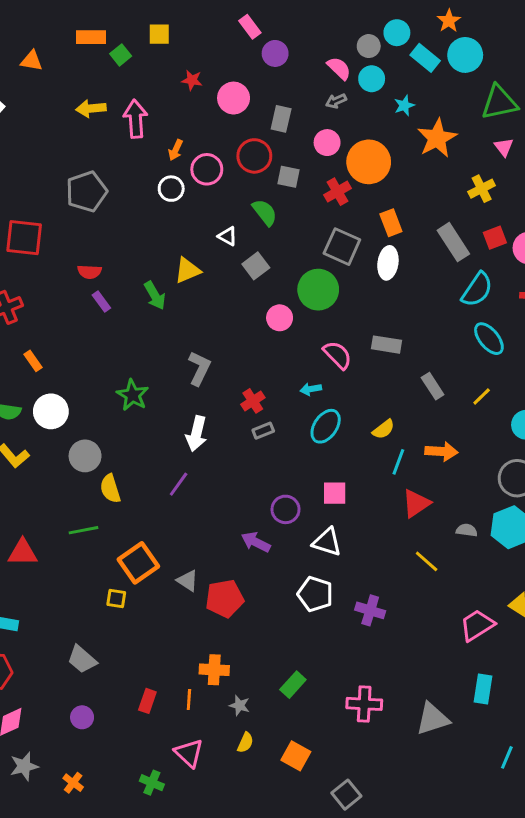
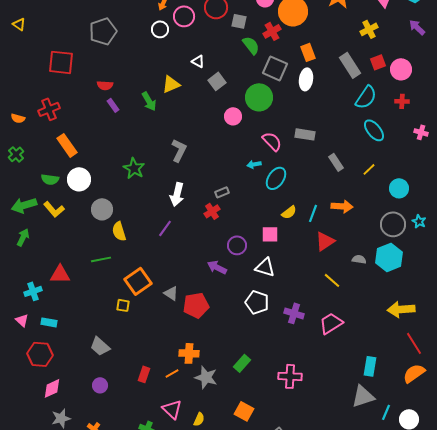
green semicircle: (265, 212) -> (251, 45), moved
orange rectangle: (33, 361) -> (67, 145), size x1.6
red cross: (253, 401) -> (212, 211), moved
cyan ellipse: (326, 426) -> (276, 178), moved
yellow semicircle: (384, 429) -> (289, 212), moved
pink trapezoid: (477, 625) -> (331, 323), moved
orange line: (189, 699) -> (172, 373), turned 56
gray star: (239, 705) -> (206, 377), size x1.6
gray triangle: (433, 719) -> (363, 396), moved
yellow semicircle: (245, 743) -> (199, 419), moved

